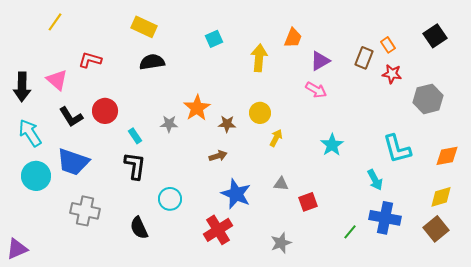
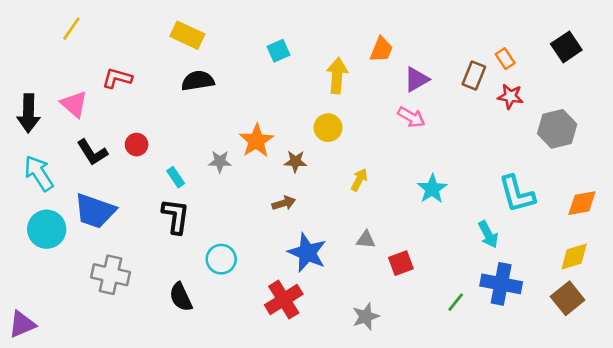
red circle: (105, 111) -> (137, 145), size x0.7
yellow circle: (260, 113) -> (328, 128), moved

